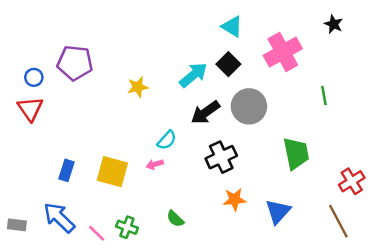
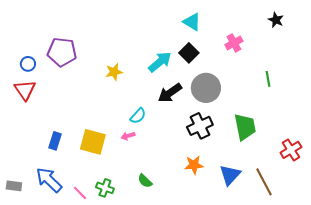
pink cross: (283, 52) -> (234, 43), size x0.6
black cross: (221, 157) -> (200, 126), moved
brown line: (338, 221) -> (264, 182), moved

